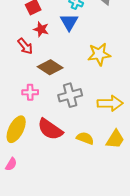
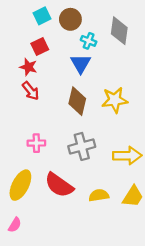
red star: (41, 29) -> (28, 67), moved
brown diamond: (50, 67) -> (77, 101), moved, turned 70
yellow semicircle: (85, 138) -> (99, 195), turned -30

